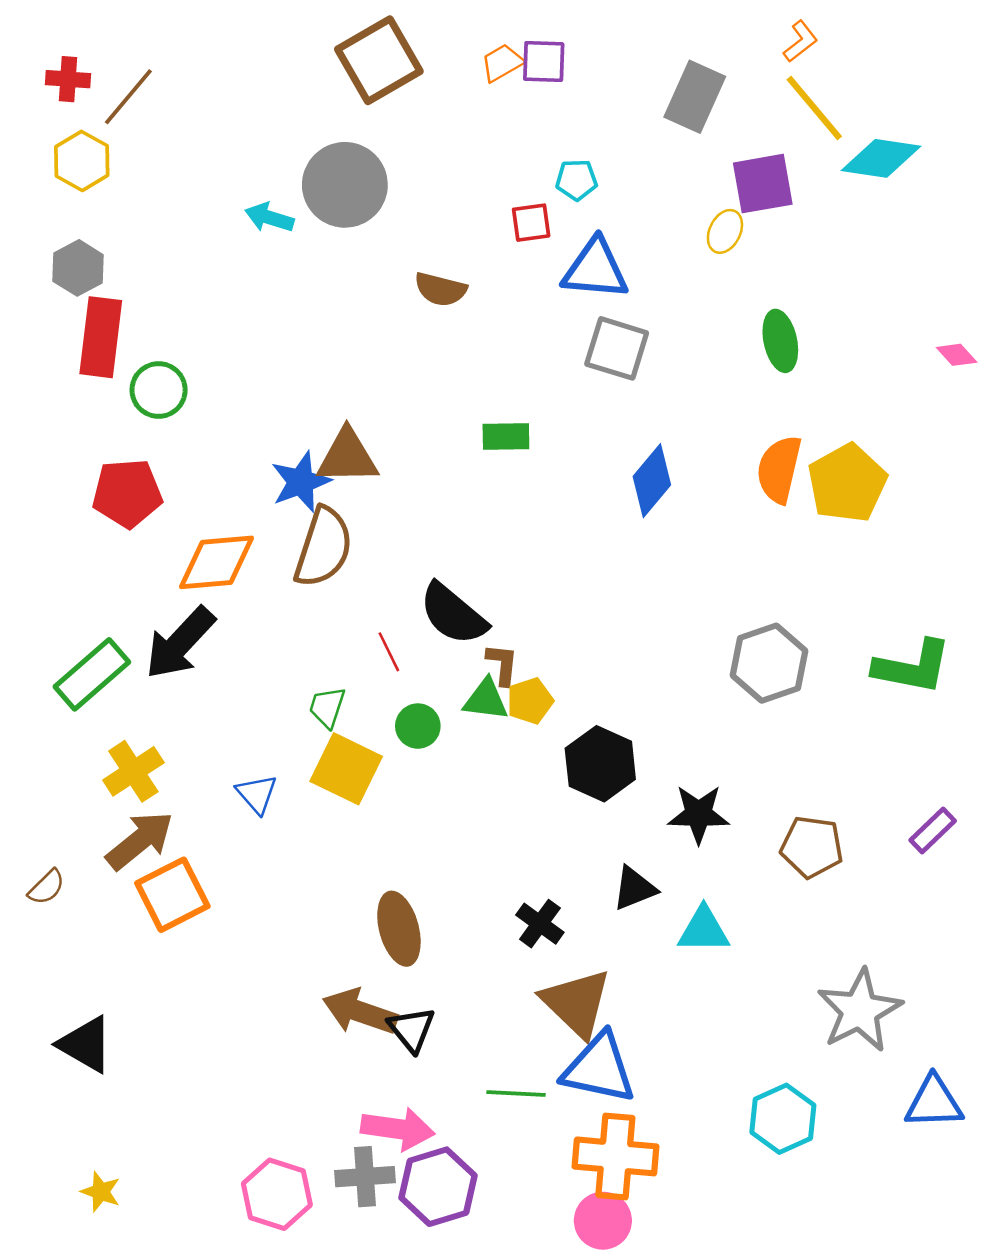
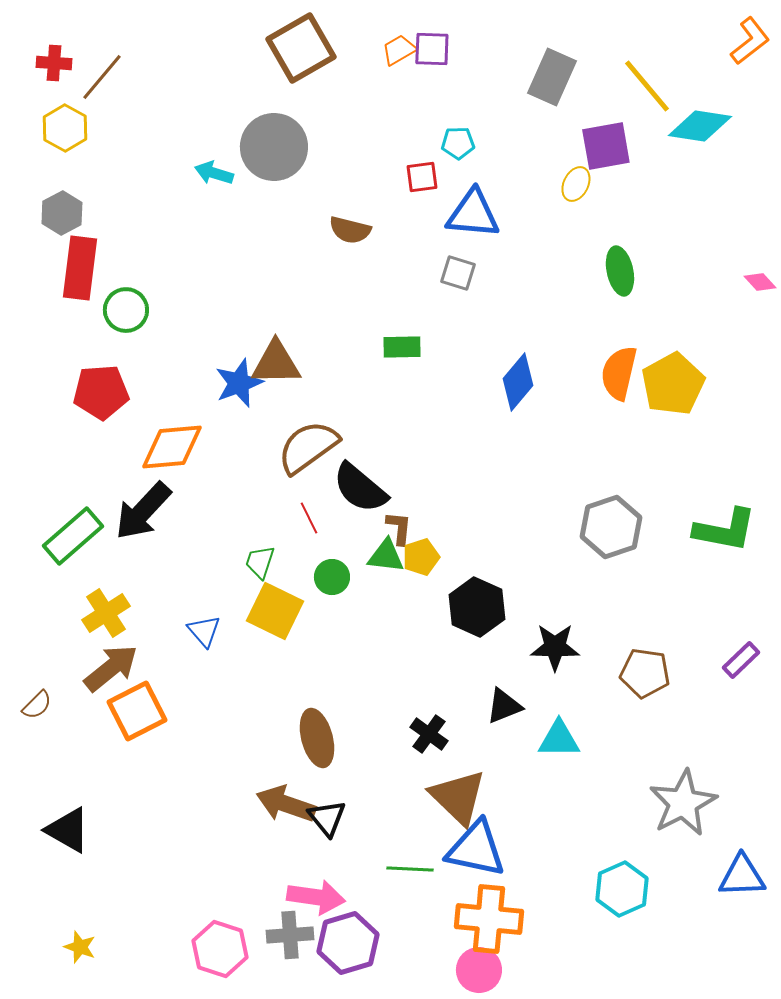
orange L-shape: (800, 41) -> (750, 41), moved, size x1.4
gray square: (617, 348) -> (458, 273), moved, size x0.7
brown semicircle: (323, 547) -> (308, 447), moved, turned -144

